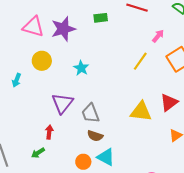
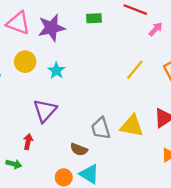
pink arrow: (158, 36) -> (156, 29), moved
cyan star: (81, 68) -> (56, 71), moved
gray trapezoid: (90, 113) -> (101, 128), moved
green arrow: (38, 153) -> (14, 164), turned -136

